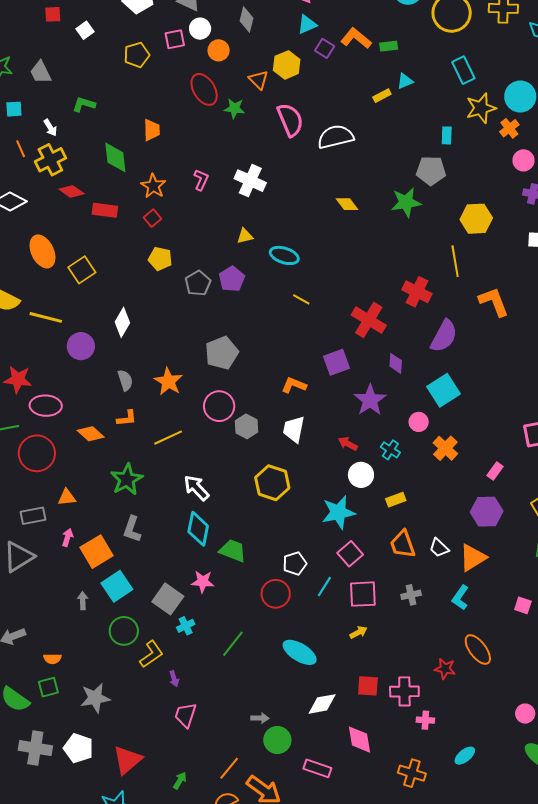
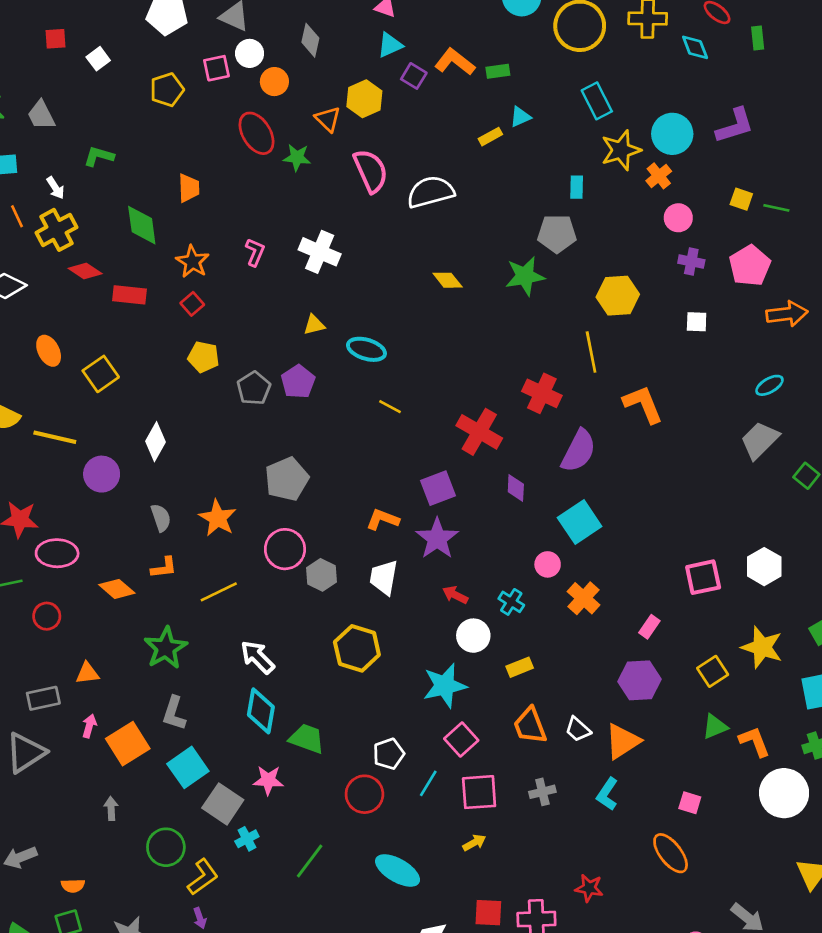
orange ellipse: (42, 251) -> (49, 351), size x0.7
purple star: (370, 400) -> (437, 538), moved
red circle: (37, 453) -> (47, 616), size x0.6
cyan square: (117, 586) -> (188, 767), moved
orange ellipse: (478, 650) -> (671, 853), moved
purple arrow: (174, 679) -> (200, 918), moved

